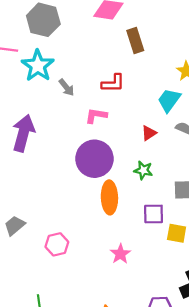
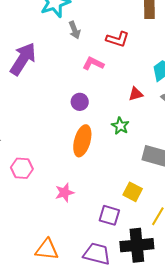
purple circle: (94, 159) -> (80, 102), size x0.5
purple square: (154, 214) -> (109, 215), moved
pink star: (120, 254) -> (65, 193), moved

